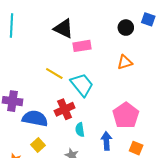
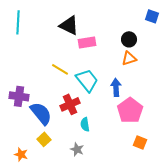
black circle: (126, 28) -> (129, 39), moved
blue semicircle: (35, 118) -> (41, 113), turned 40
blue arrow: (106, 141) -> (116, 87), moved

